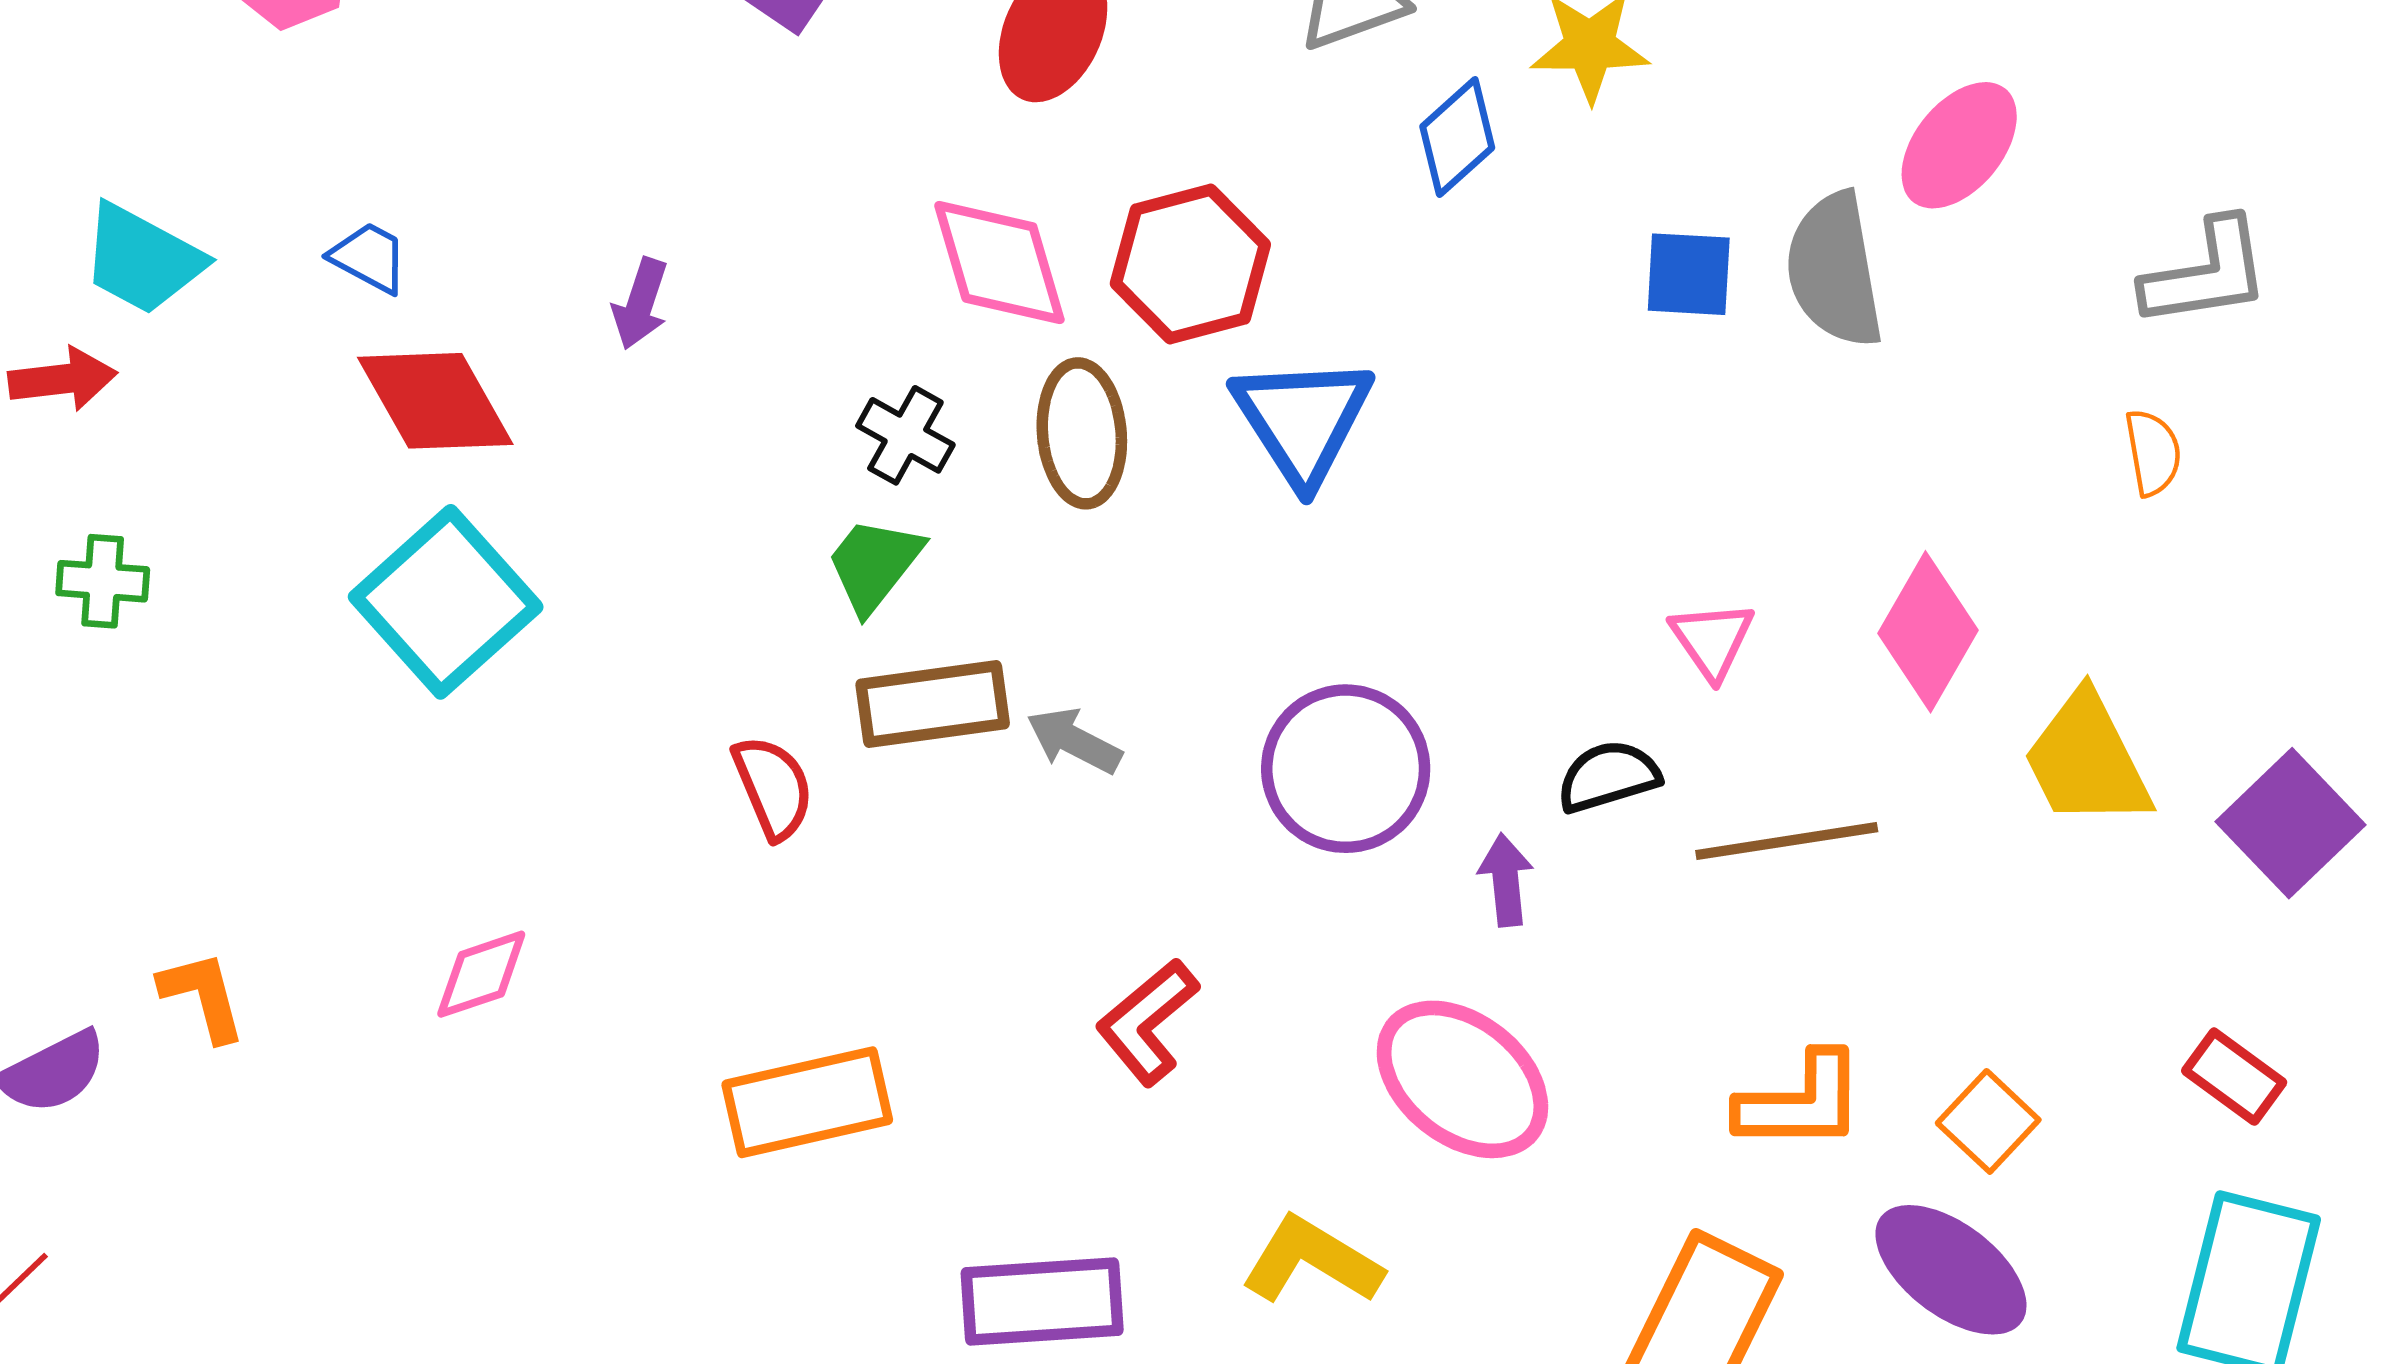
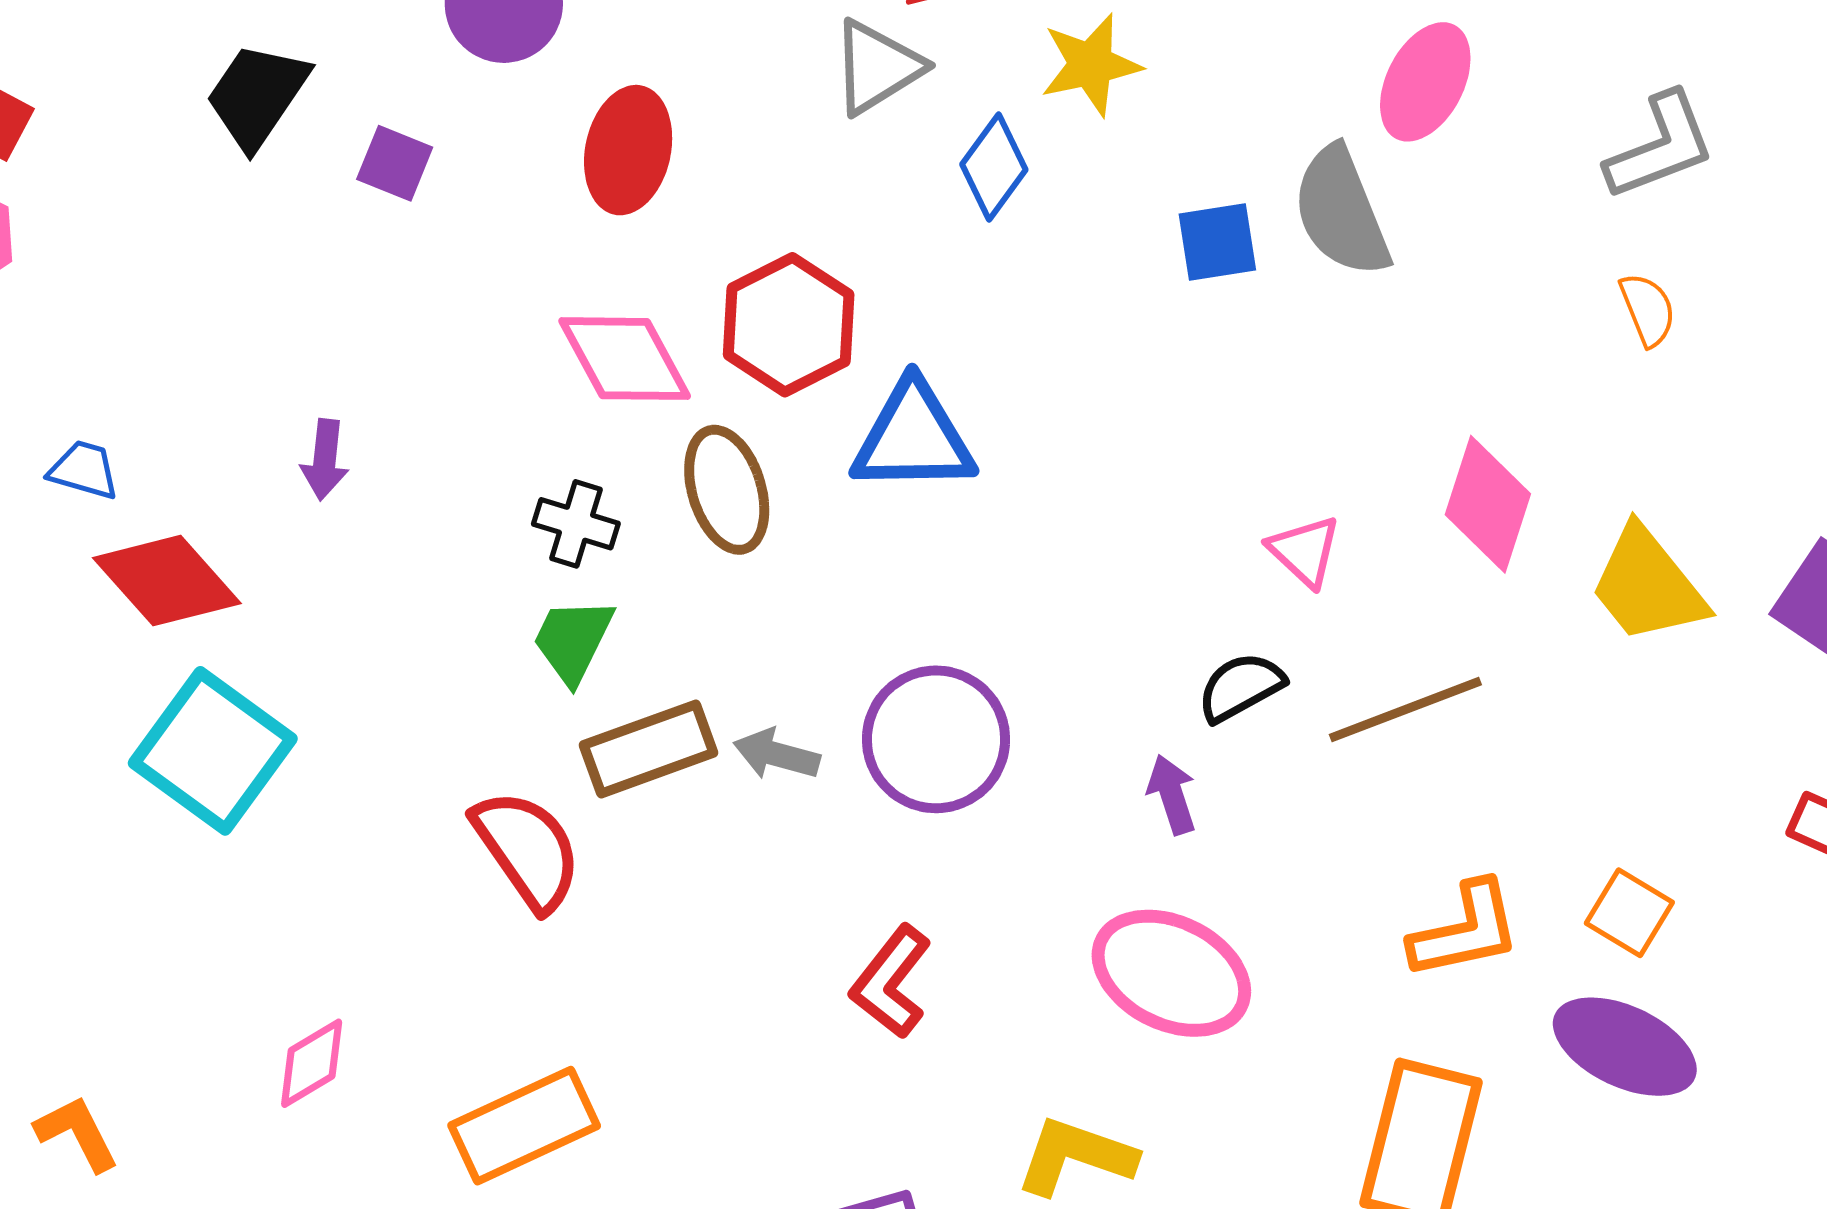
blue triangle: (1303, 420) -> (913, 438), turned -46
purple circle: (1346, 769) -> (936, 739), moved
red semicircle: (773, 787) -> (527, 850), size x1.4
orange rectangle: (807, 1102) -> (524, 1126), moved

